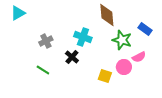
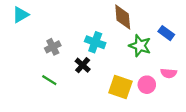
pink semicircle: (139, 57) -> (169, 73), moved, turned 32
pink circle: (124, 67) -> (147, 85), moved
yellow square: (105, 76) -> (120, 87), size x1.5

